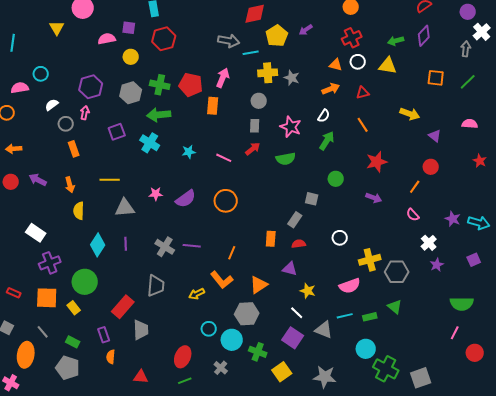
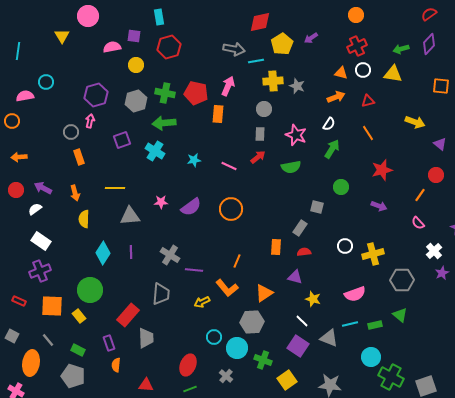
white semicircle: (52, 105) -> (35, 209), moved
purple line: (192, 246) -> (194, 270), moved
yellow cross: (370, 260) -> (373, 254), moved
purple cross: (50, 263) -> (40, 271), moved

